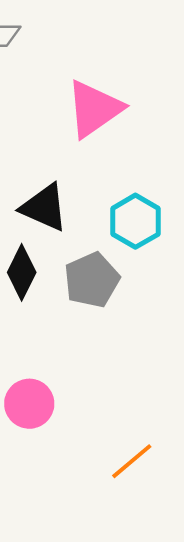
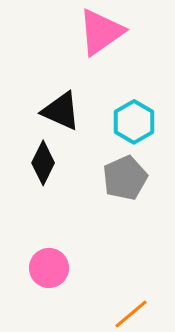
gray pentagon: (92, 280) -> (125, 178), moved

